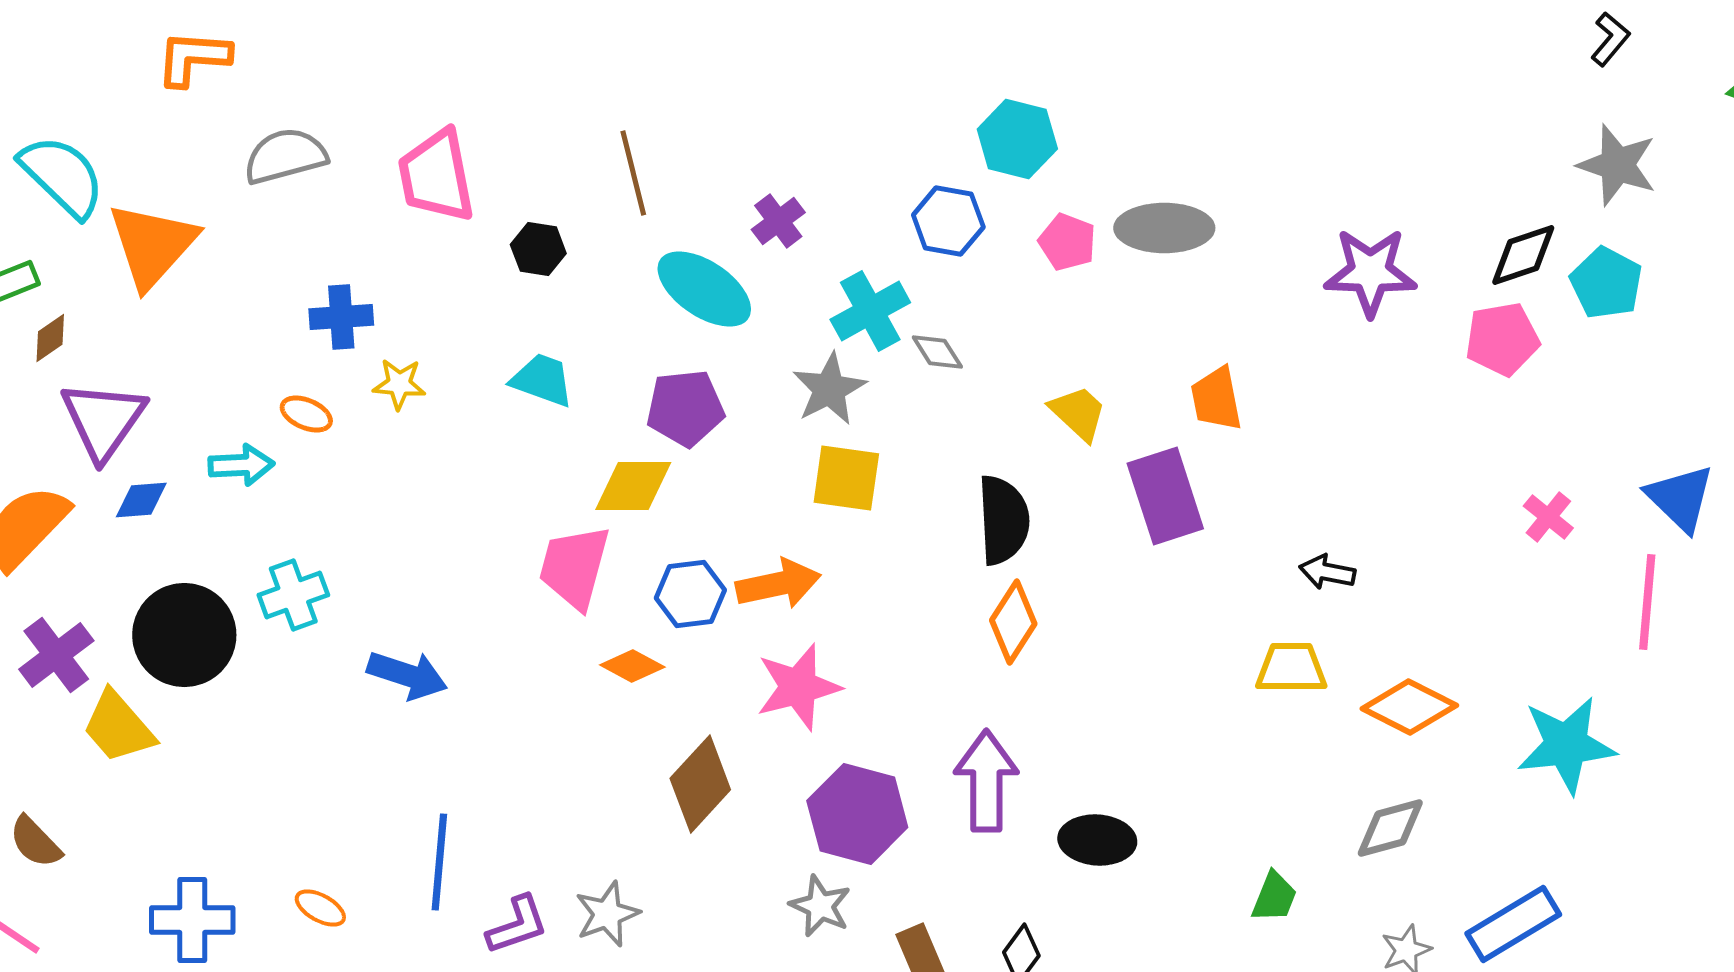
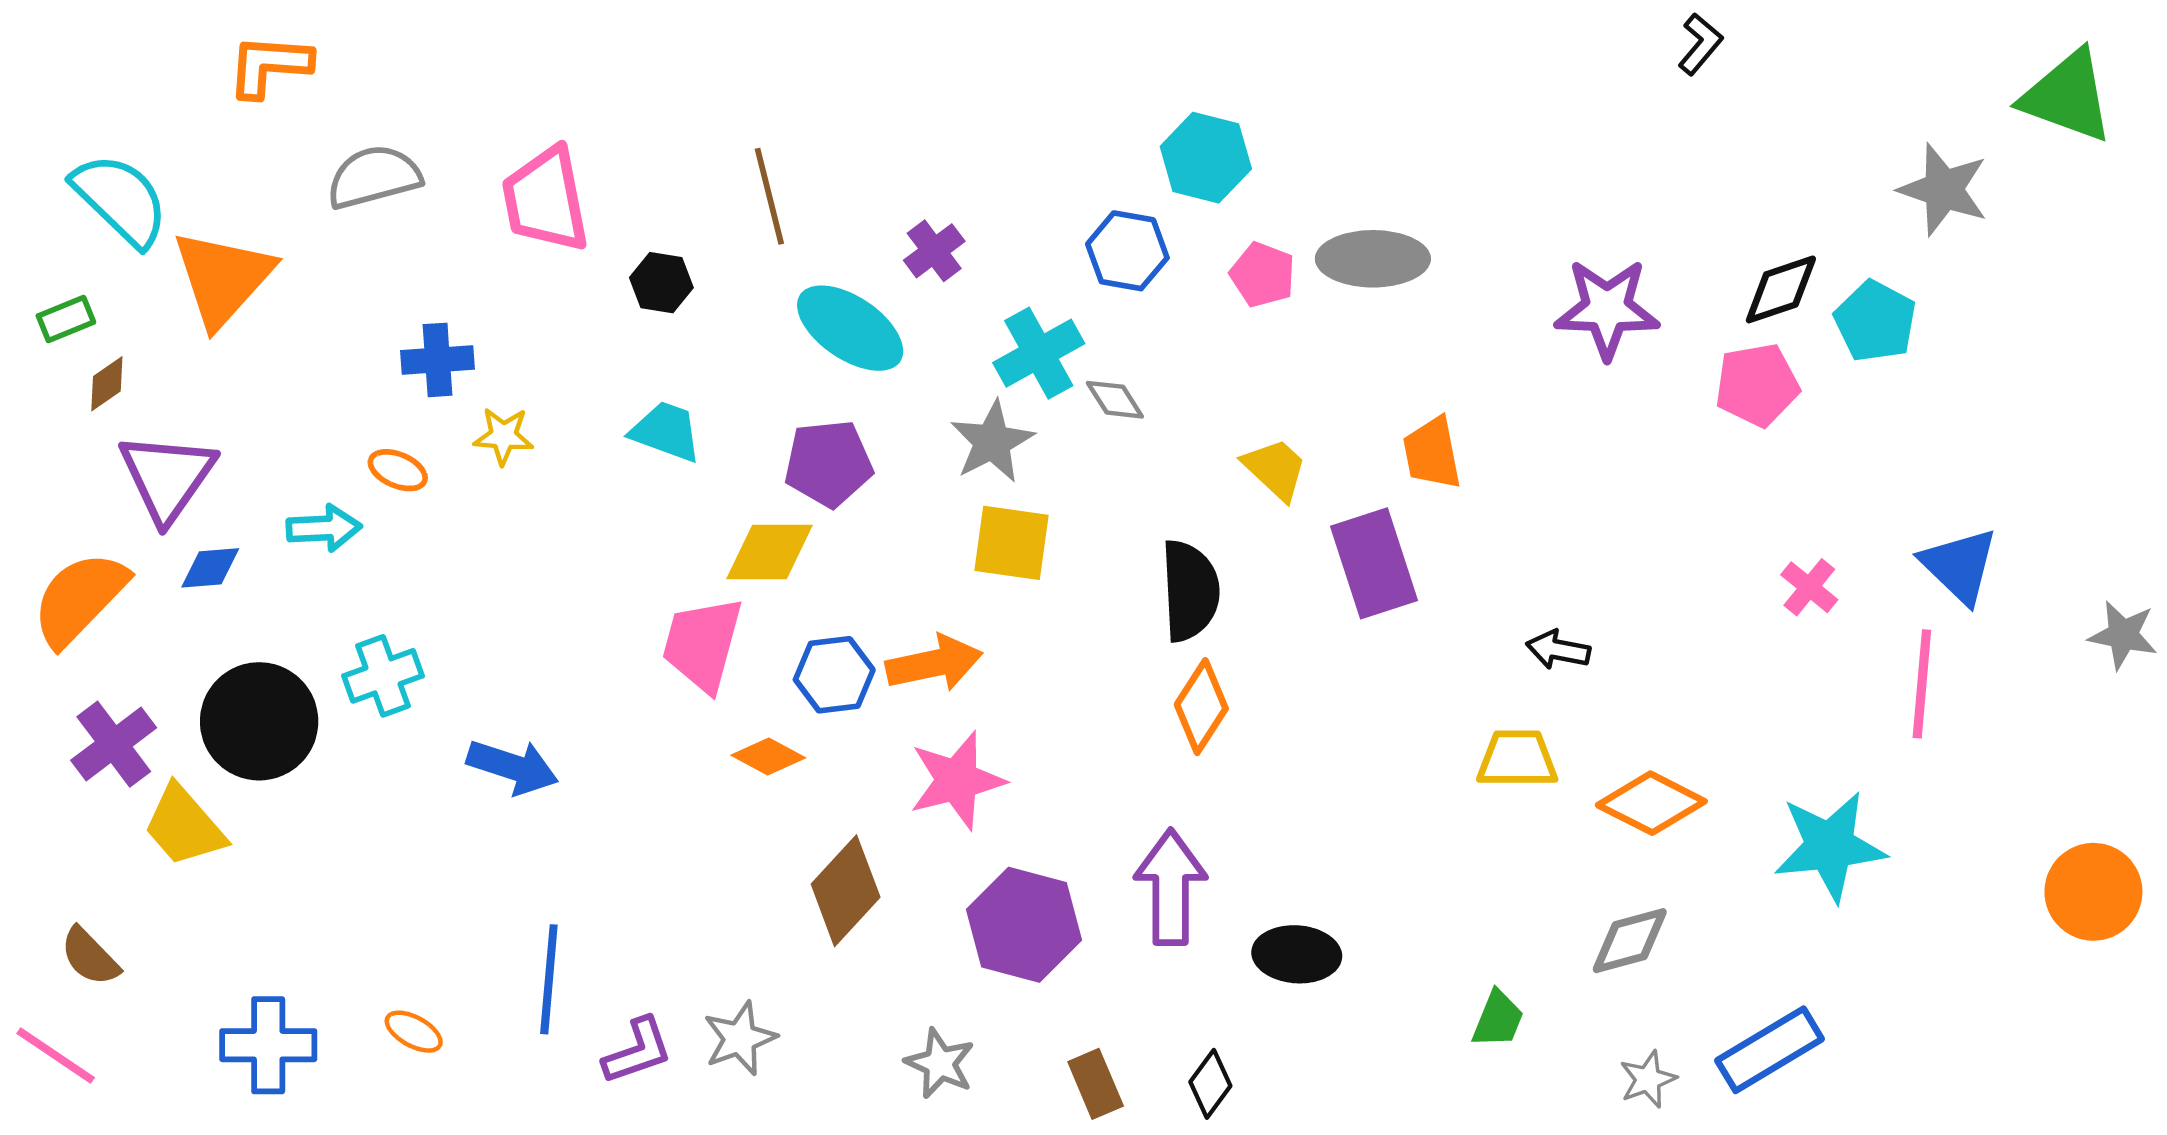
black L-shape: (1610, 39) -> (1700, 44), moved
gray star: (1617, 165) -> (1943, 189), moved
gray star: (820, 906) -> (940, 1063), moved

